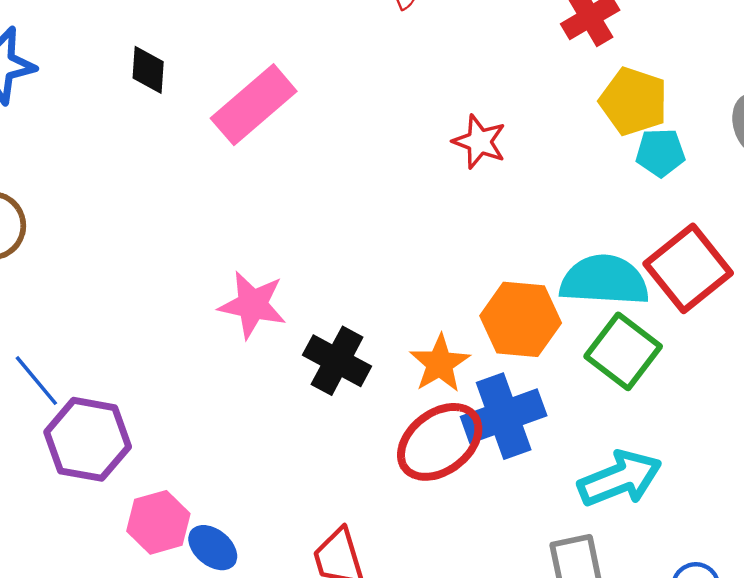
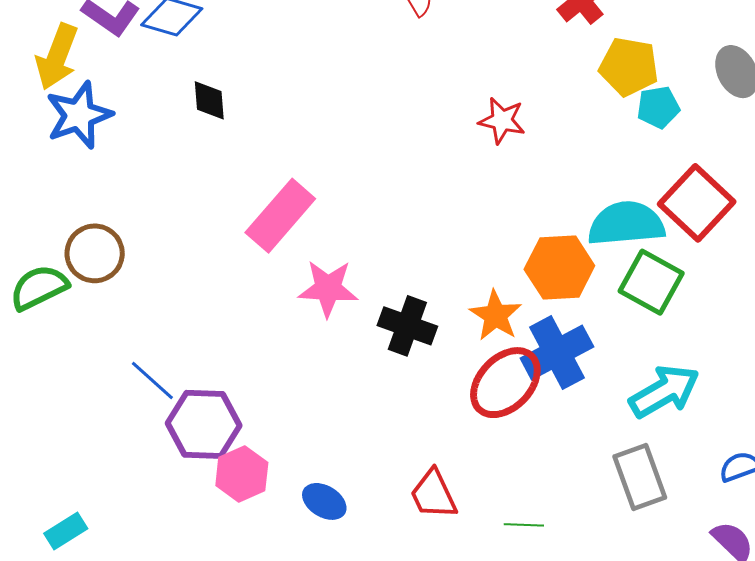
pink rectangle: (254, 105) -> (280, 216), moved
pink hexagon: (158, 522) -> (242, 474), moved

